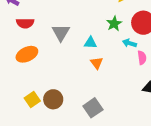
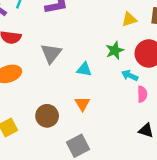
orange triangle: (97, 63) -> (82, 104), moved
brown circle: (53, 99) -> (47, 116), moved

